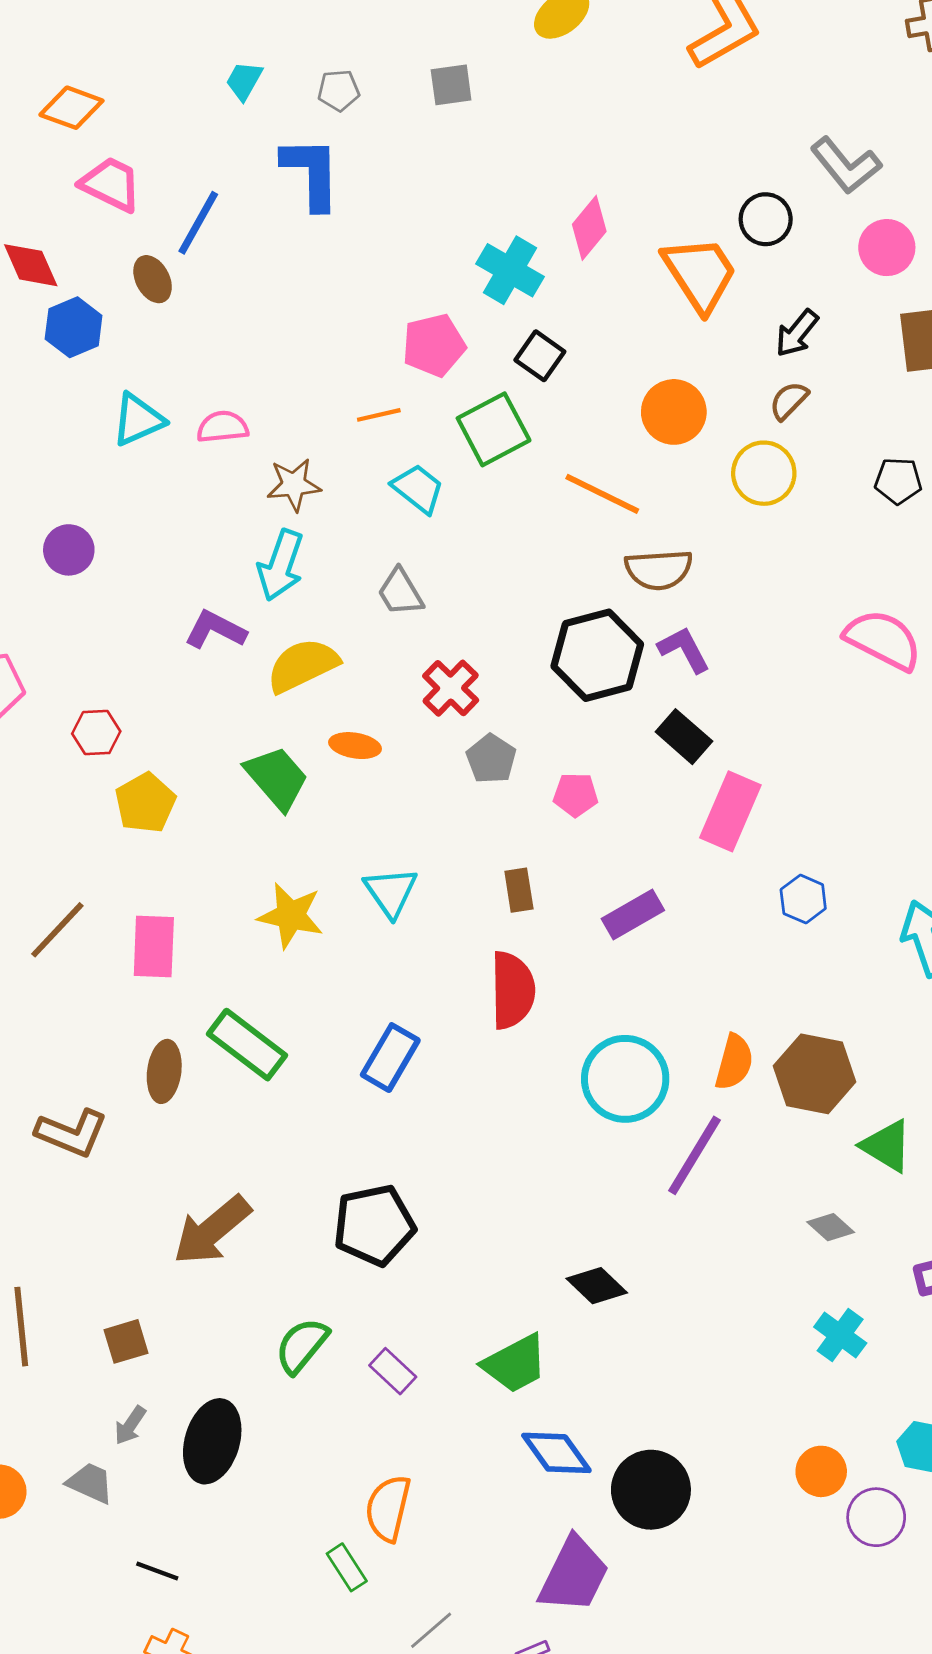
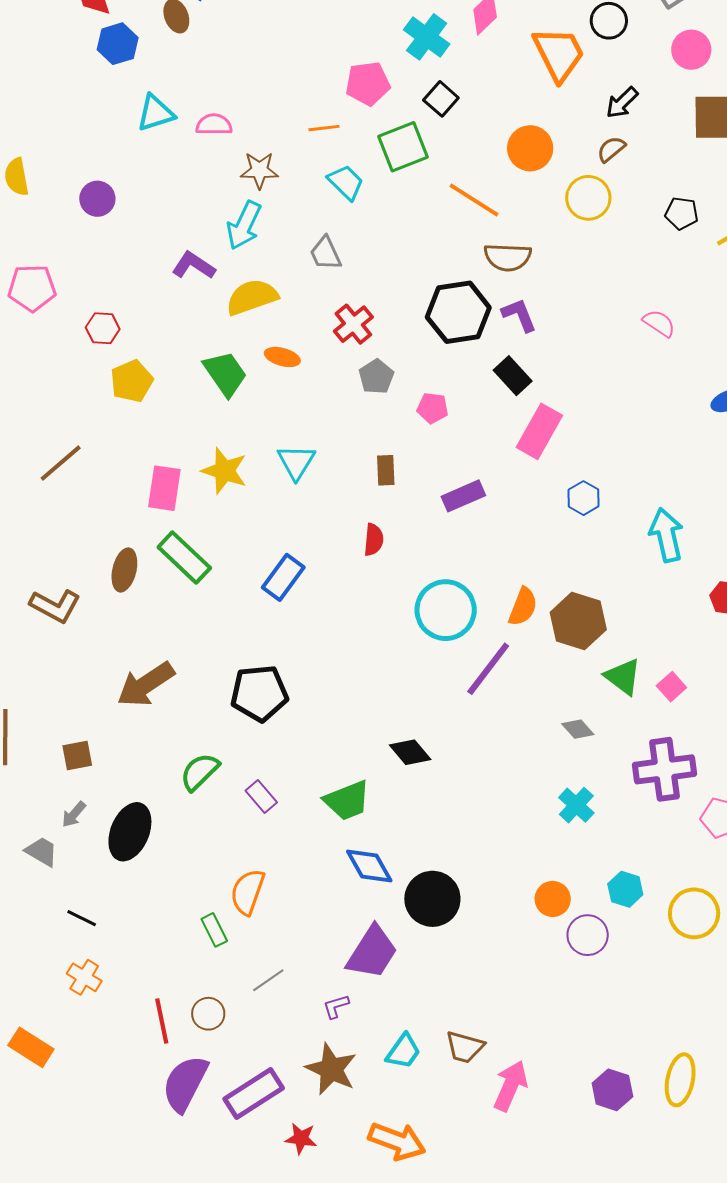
pink semicircle: (883, 640) -> (659, 323), size x0.6
pink rectangle: (154, 946) -> (164, 488), moved
red semicircle: (512, 990) -> (374, 540), size x0.6

